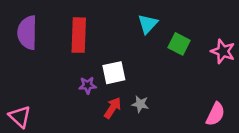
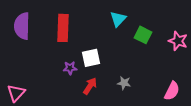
gray star: (140, 104) -> (124, 83), moved
pink triangle: (20, 117) -> (16, 93), turned 30

